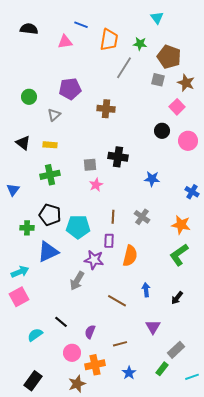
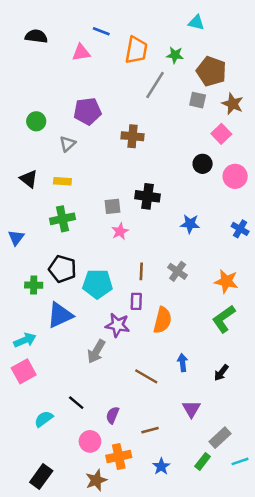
cyan triangle: (157, 18) -> (196, 23), turned -40
blue cross: (192, 192) -> (240, 229), moved
cyan line: (192, 377) -> (240, 461), moved

